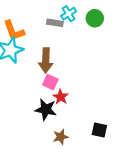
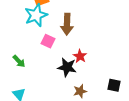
pink square: (50, 82) -> (48, 41), moved

